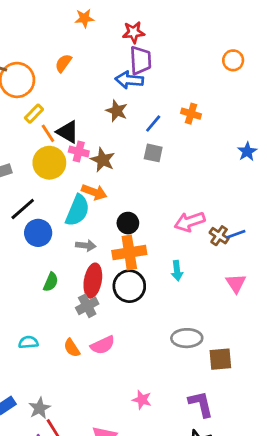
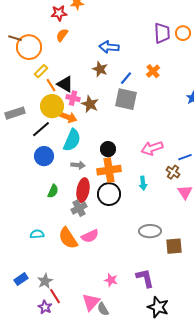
red star: (134, 32) -> (59, 13), moved
purple trapezoid: (141, 60) -> (162, 33), moved
orange cross: (191, 114) -> (153, 71), turned 32
gray square: (153, 153) -> (126, 99), size x1.6
orange arrow: (94, 192) -> (68, 117), moved
black line: (23, 209) -> (41, 129), moved
brown cross: (219, 236) -> (173, 172), moved
orange semicircle: (72, 348) -> (68, 238), size x1.6
pink star: (142, 400) -> (111, 280), moved
purple L-shape: (201, 404) -> (145, 278), moved

